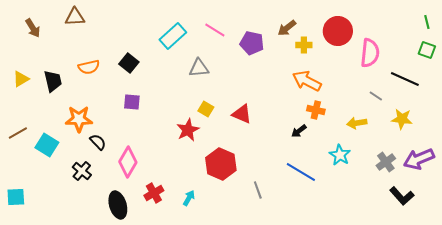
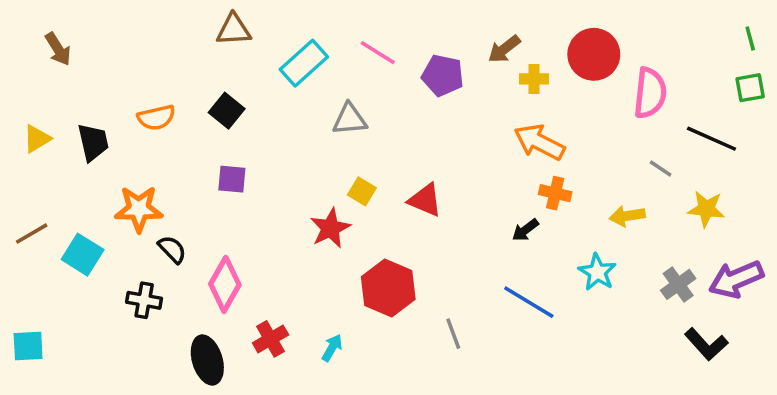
brown triangle: (75, 17) -> (234, 30), moved
green square: (427, 50) -> (750, 88), turned -30
black cross: (82, 171) -> (144, 300), turned -30

